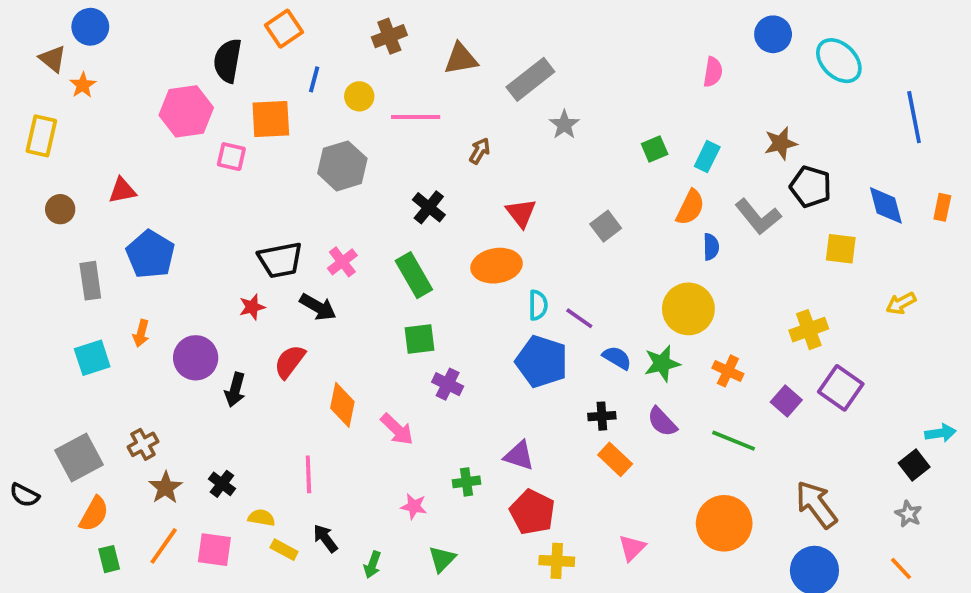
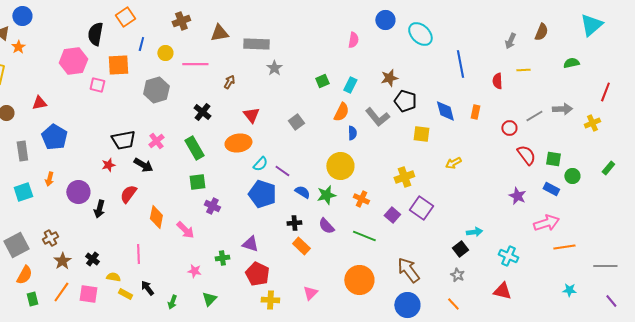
gray rectangle: (530, 79) -> (256, 44), turned 40
cyan semicircle: (538, 305) -> (260, 164), turned 42

